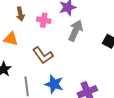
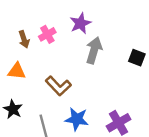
pink cross: (44, 20) -> (47, 34), moved, turned -32

